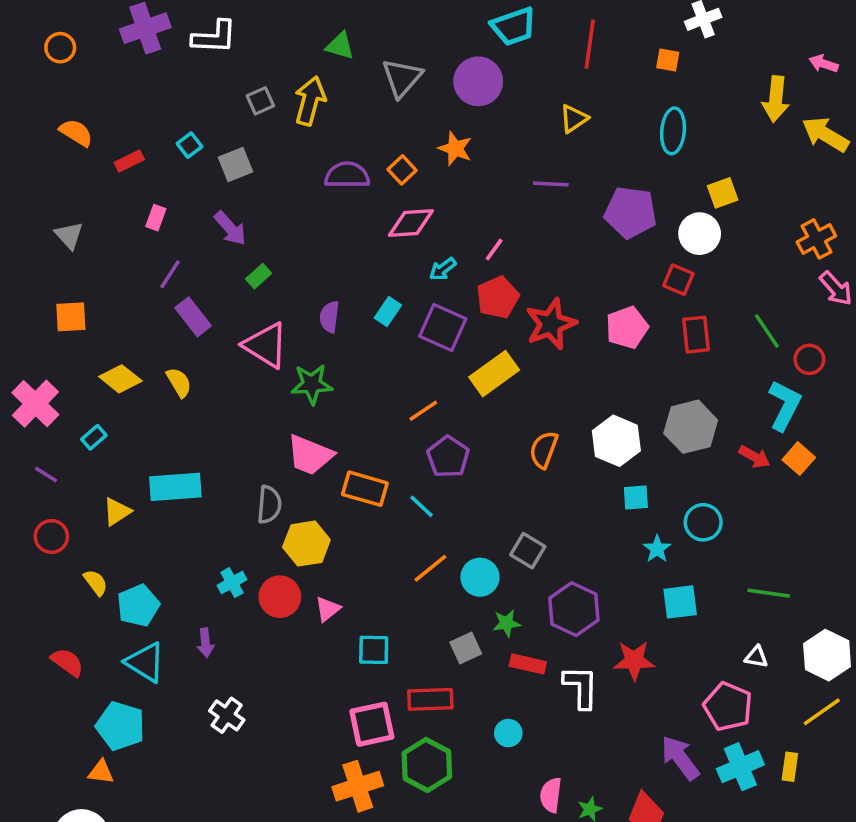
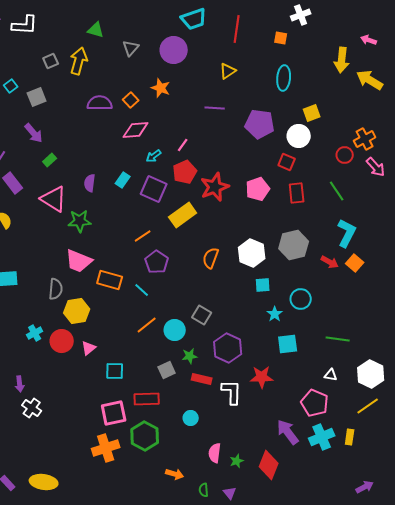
gray triangle: (402, 78) -> (131, 48), size x0.7
red circle: (809, 359) -> (345, 155), moved
purple arrow: (205, 643) -> (20, 384), moved

